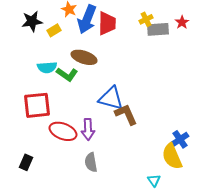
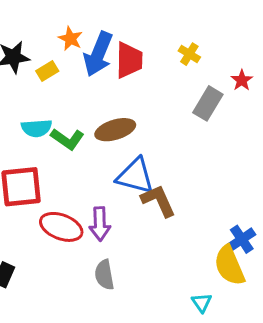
yellow cross: (146, 19) -> (189, 54), turned -32
red star: (182, 22) -> (242, 80), moved
gray rectangle: (158, 29) -> (208, 103), moved, turned -55
brown ellipse: (84, 57) -> (115, 130), moved, turned -35

